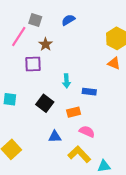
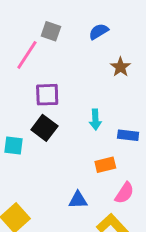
brown star: (46, 44) -> (120, 67), moved
black square: (45, 103) -> (44, 128), moved
pink semicircle: (87, 132) -> (124, 193), turned 98

